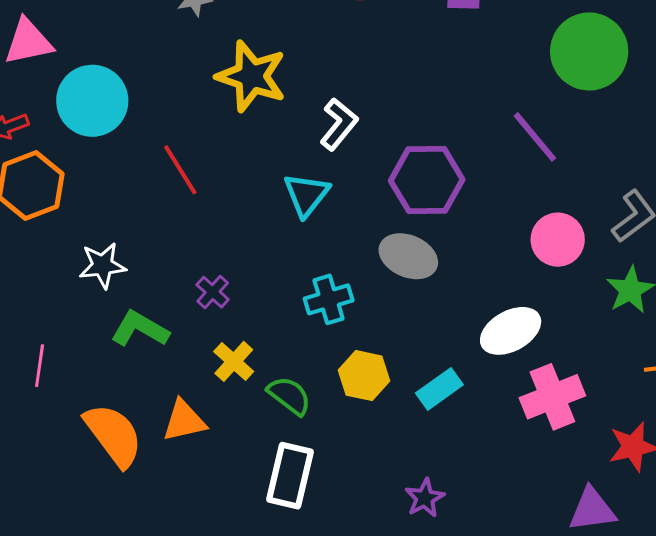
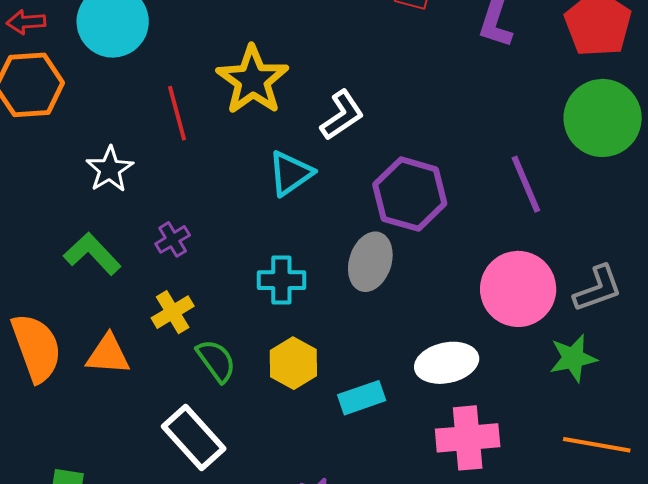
yellow star: (251, 76) -> (253, 80), moved
pink circle: (558, 240) -> (518, 289), size x1.4
gray ellipse: (408, 256) -> (370, 262), turned 68
white star: (102, 265) -> (110, 169), moved, turned 30
white rectangle: (290, 476) -> (194, 438), turned -72

